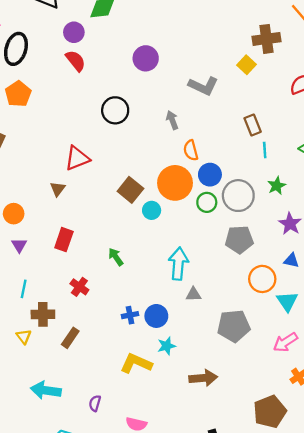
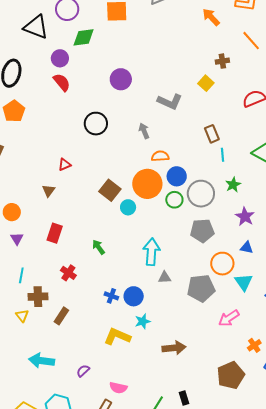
brown cross: (266, 39) -> (222, 61), size x0.6
orange semicircle: (191, 150) -> (160, 156), turned 102
red triangle: (77, 158) -> (65, 165), size x0.6
blue cross: (130, 315) -> (111, 296), turned 32
gray pentagon: (234, 326) -> (201, 288), moved
pink arrow: (285, 342) -> (229, 318), moved
purple semicircle: (95, 403) -> (83, 371), turned 32

